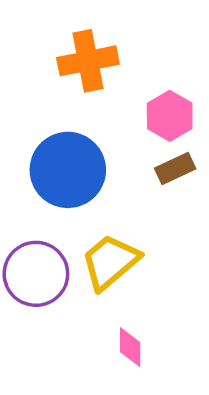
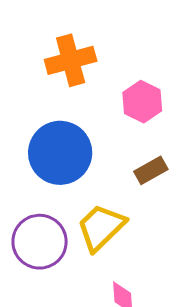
brown rectangle: (175, 169) -> (151, 170), moved

